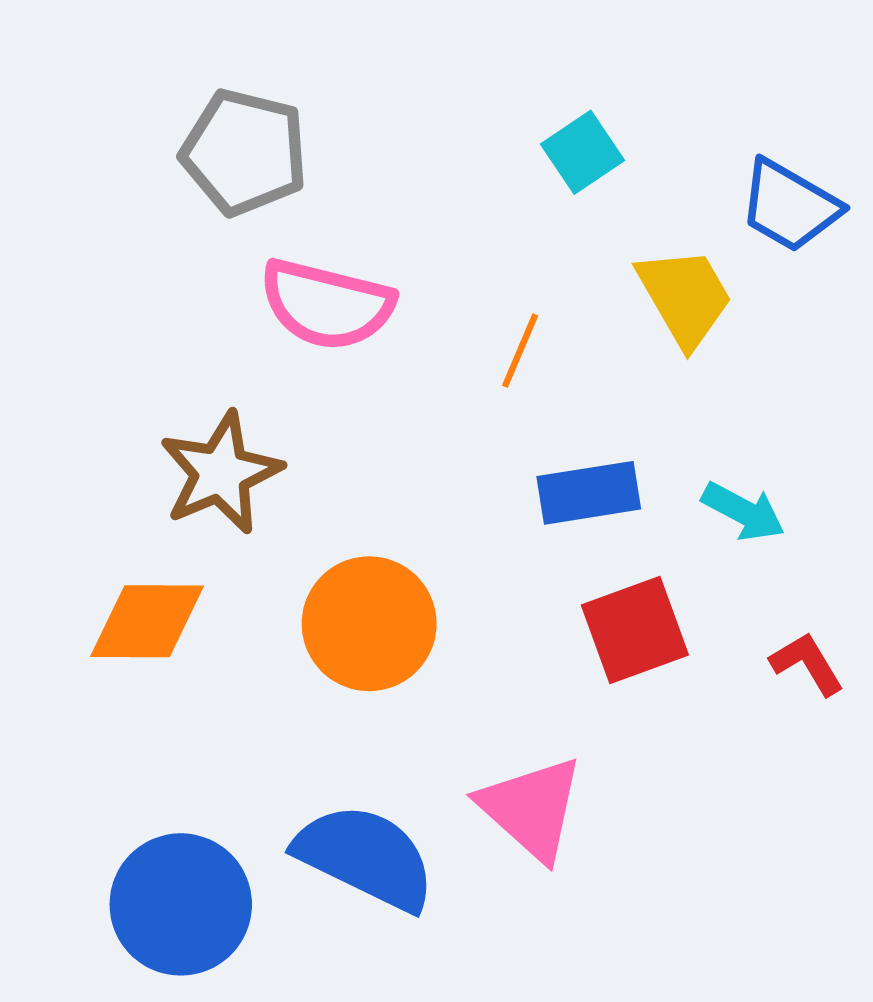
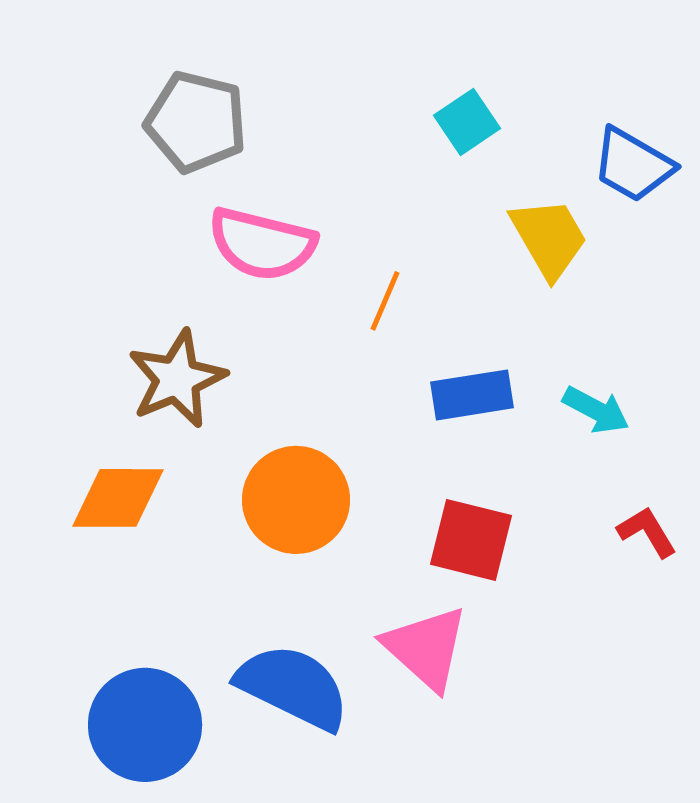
orange line: (520, 351) -> (385, 301), moved
red square: (635, 630) -> (471, 540), moved, turned 34

